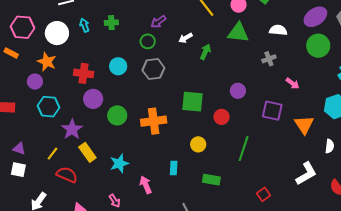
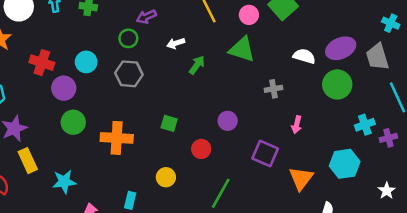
white semicircle: (278, 30) -> (304, 56), moved
pink arrow: (293, 83) -> (297, 125), turned 56
purple circle: (93, 99) -> (64, 88), moved
green square: (193, 102) -> (169, 123), size x0.6

